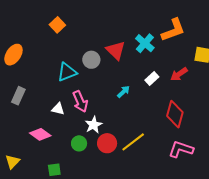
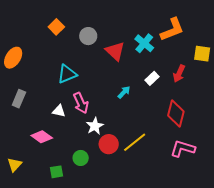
gray circle: (91, 60) -> (88, 36), moved
red arrow: (179, 74) -> (179, 74), turned -30
green circle: (79, 143) -> (81, 158), moved

